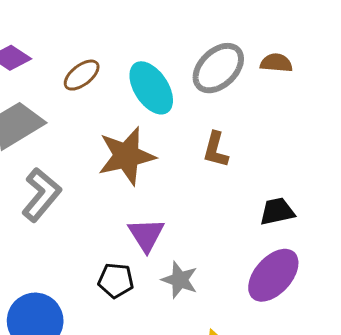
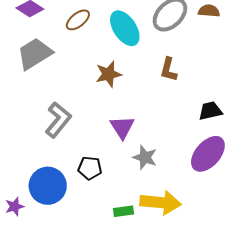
brown star: (127, 156) -> (108, 74), size x0.7
gray L-shape: (41, 195) -> (58, 120), moved
black pentagon: (116, 280) -> (90, 168), moved

